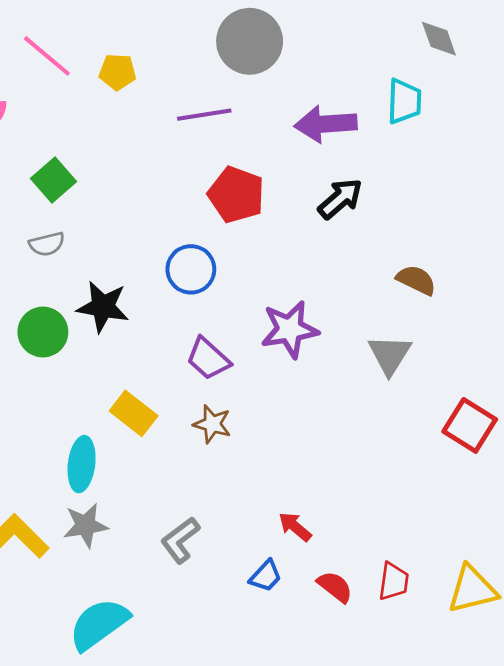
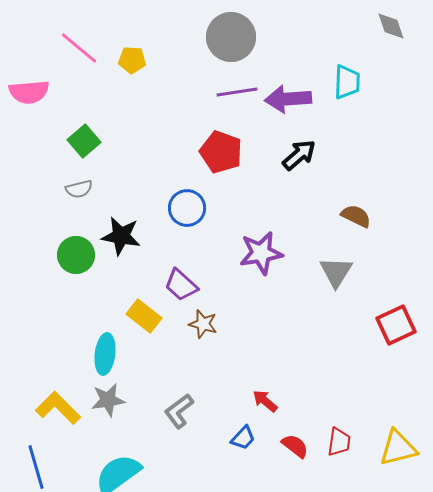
gray diamond: (439, 39) -> (391, 26), moved
purple line: (204, 115) -> (237, 92), moved
purple trapezoid: (208, 359) -> (181, 285), moved
red square: (470, 425) -> (396, 325), turned 33

